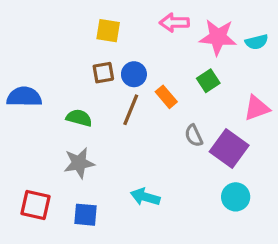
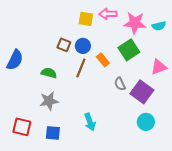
yellow square: (108, 31) -> (86, 19), moved
brown square: (103, 73) -> (64, 45), turned 32
green square: (208, 81) -> (129, 50), size x1.5
blue semicircle: (24, 97) -> (15, 60), turned 115
cyan arrow: (145, 197) -> (90, 122), turned -126

